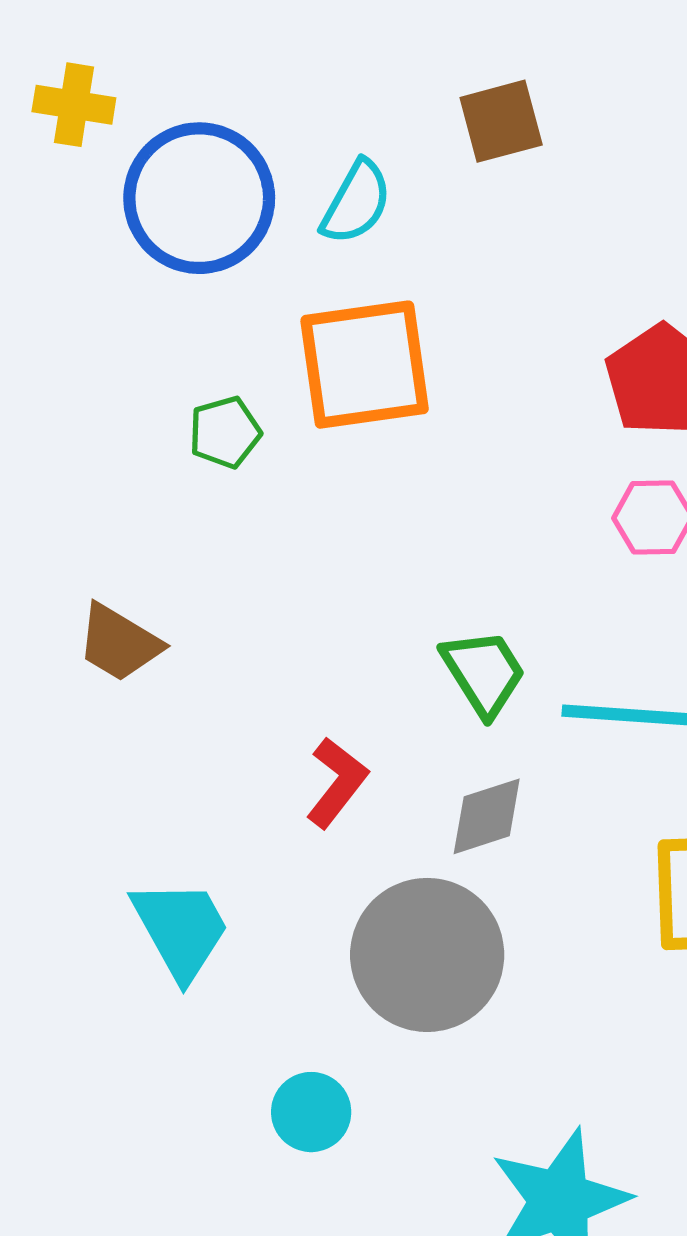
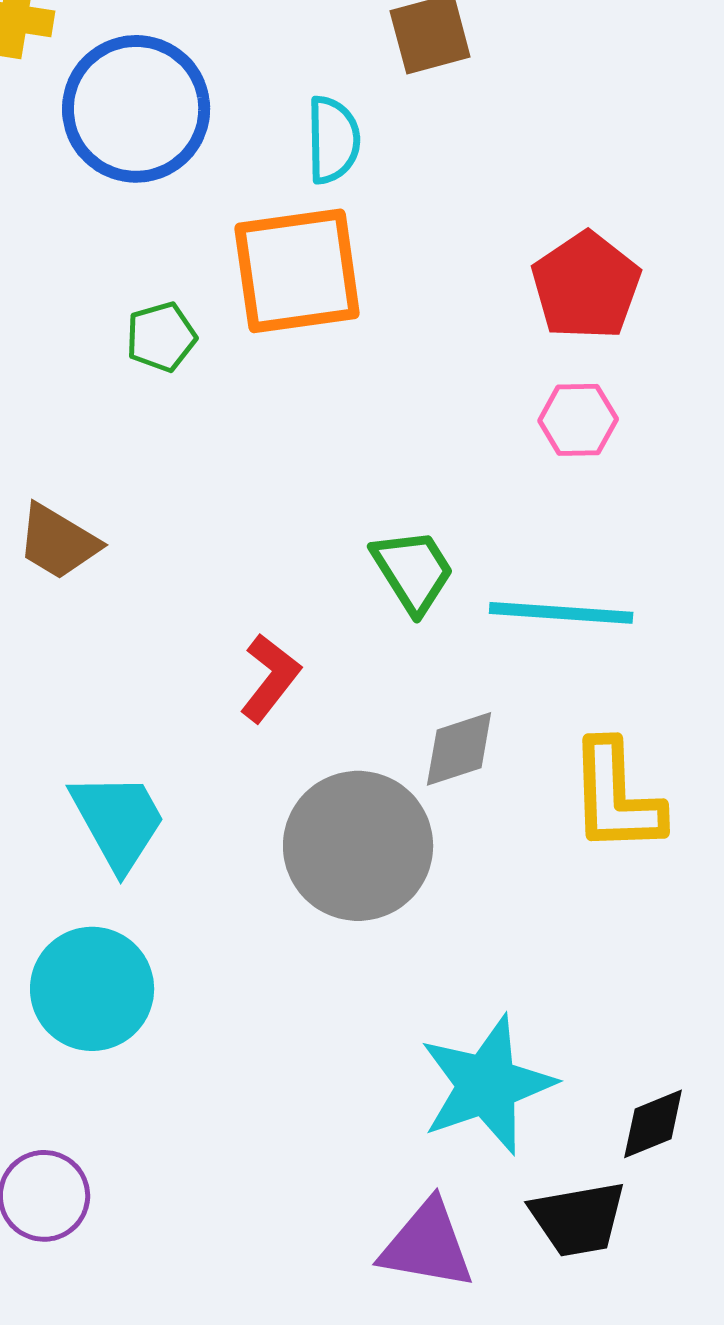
cyan semicircle: (356, 202) -> (333, 140), moved, turned -30
gray diamond: (487, 816) -> (459, 749), moved
cyan circle: (311, 1112) -> (92, 989), moved, size x1.6

